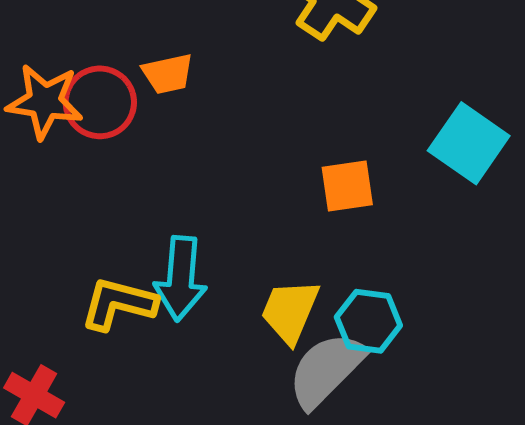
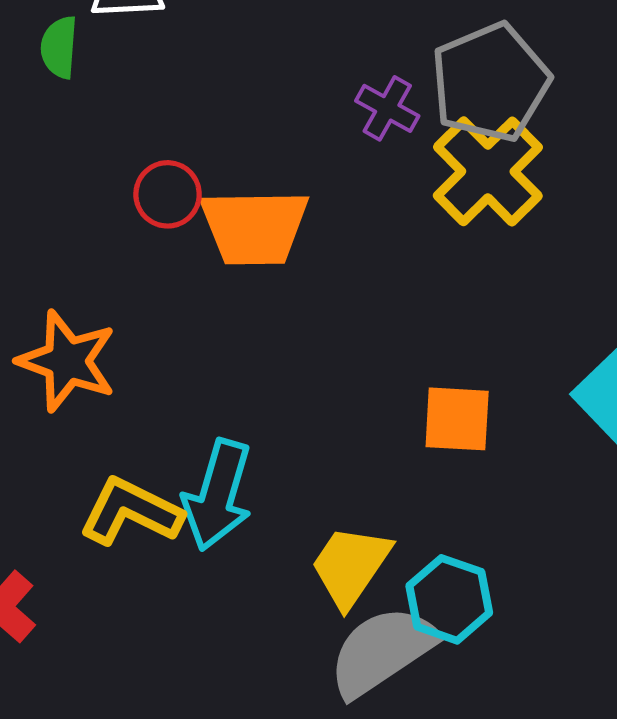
orange trapezoid: (168, 74) -> (254, 227), size x1.6
orange star: (45, 101) -> (67, 361), moved
red circle: (100, 102) -> (168, 194), moved, size x0.7

